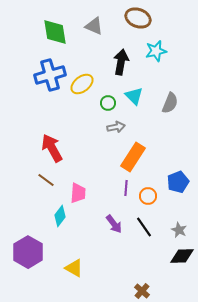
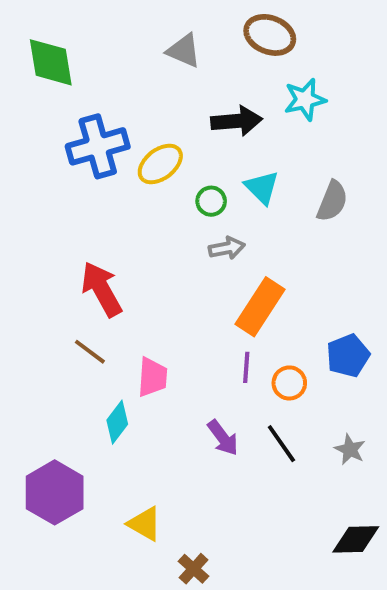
green diamond: (55, 32) -> (51, 62), moved
black arrow: (121, 62) -> (237, 121), turned 75
black diamond: (182, 256) -> (356, 539), moved
brown cross: (142, 291) -> (194, 569), moved

